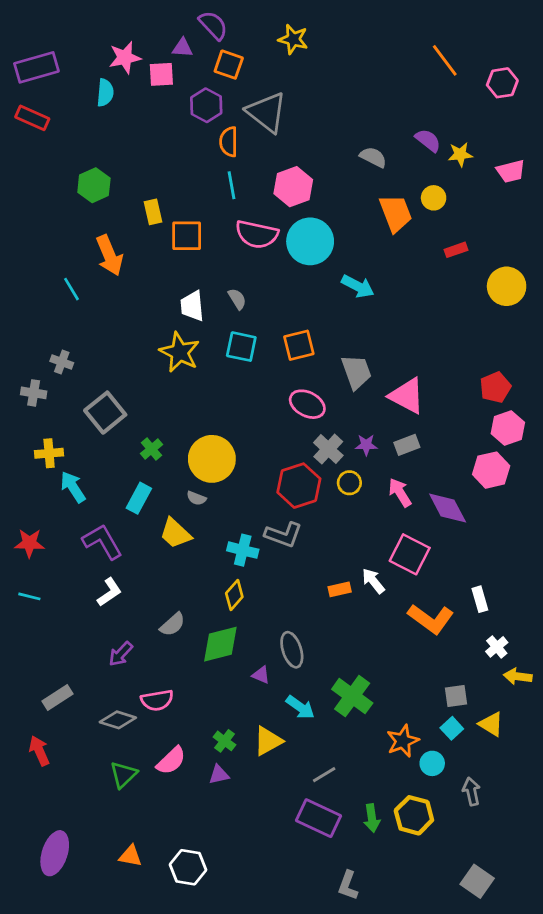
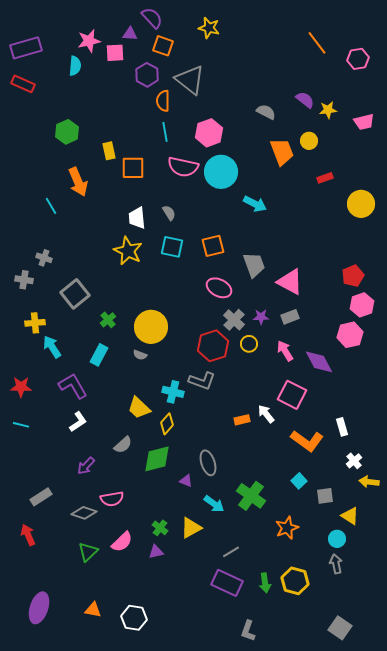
yellow trapezoid: (175, 533) -> (139, 408), moved
cyan square: (452, 728) -> (299, 481), moved
cyan circle: (432, 763) -> (337, 539), moved

